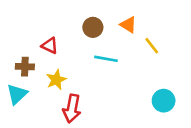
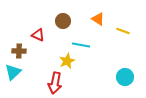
brown circle: (93, 27) -> (63, 21), moved
yellow line: (152, 46) -> (123, 31), moved, turned -32
yellow star: (56, 80) -> (67, 61), moved

